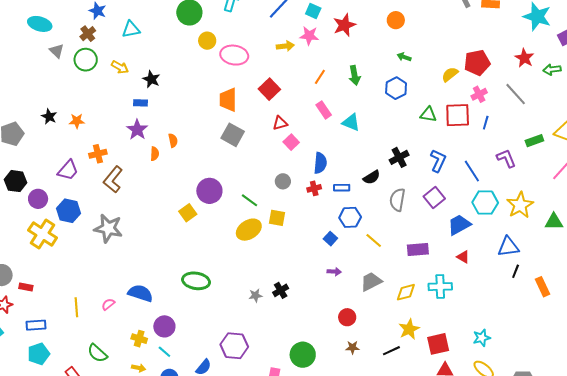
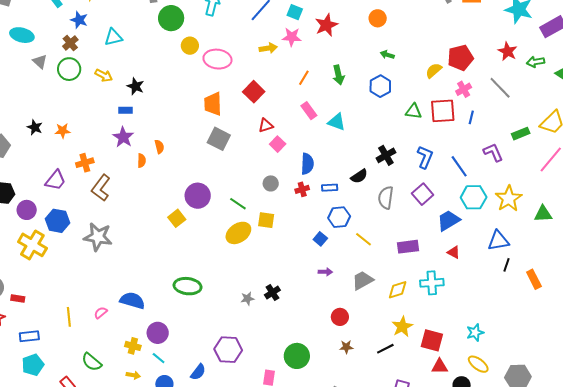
red square: (438, 344) -> (432, 340), turned 30

